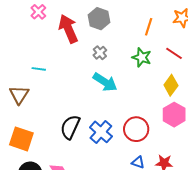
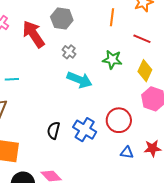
green star: (142, 57) -> (112, 60), moved
black semicircle: (70, 127) -> (54, 130), size x0.7

